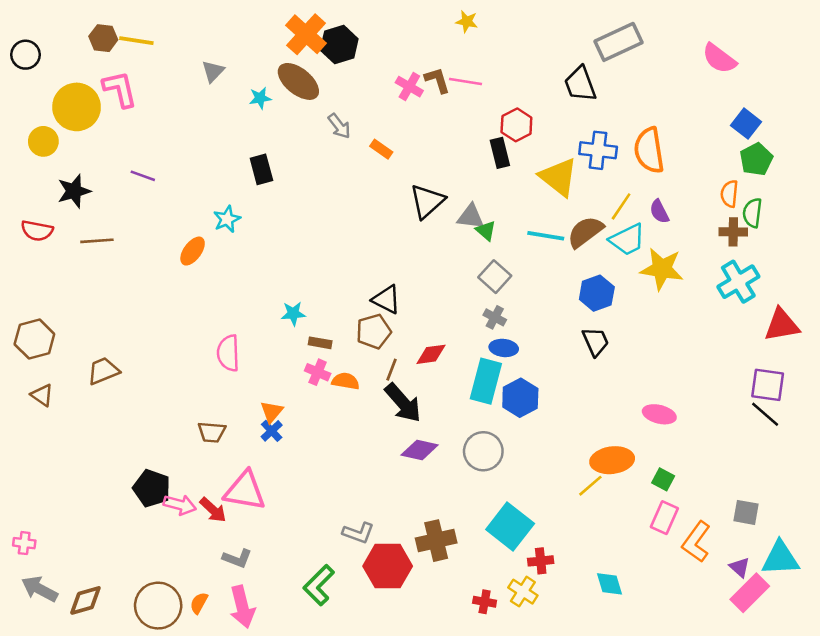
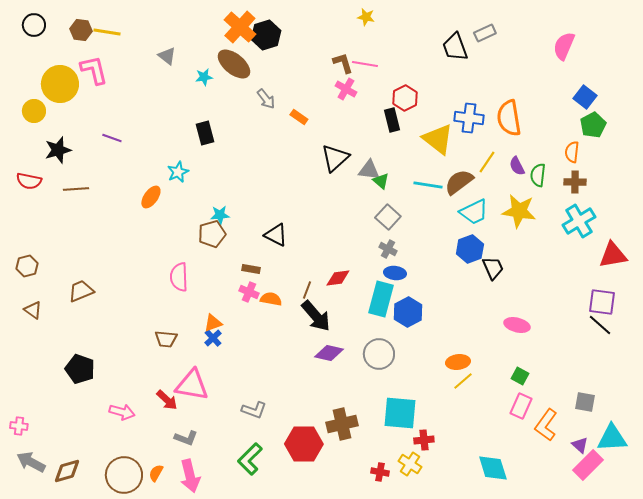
gray rectangle: (618, 42) -> (485, 33), size x0.6
black circle: (26, 55) -> (34, 25), moved
pink semicircle: (719, 58) -> (564, 46), turned 76
gray triangle: (213, 71) -> (167, 56), turned -36
black trapezoid: (580, 84) -> (455, 47), moved
pink cross: (409, 87) -> (346, 89), moved
green semicircle: (752, 213) -> (538, 175), moved
cyan trapezoid: (627, 240) -> (474, 212), moved
blue hexagon: (597, 293) -> (470, 249), moved
black triangle: (386, 300) -> (276, 235), moved
cyan star: (293, 314) -> (220, 215), moved
brown pentagon: (374, 331) -> (212, 234), moved
brown hexagon: (34, 339) -> (27, 266), size x0.7
black trapezoid: (596, 342) -> (493, 268), moved
orange triangle: (272, 412) -> (213, 323), turned 30
orange ellipse: (612, 460) -> (458, 362), moved, size x0.7
black pentagon: (152, 488) -> (80, 369), moved
pink arrow: (180, 505) -> (122, 412), moved
cyan square: (510, 526) -> (400, 413), turned -33
gray L-shape: (358, 533) -> (254, 410), moved
cyan diamond: (610, 584) -> (493, 468), moved, size x1.4

